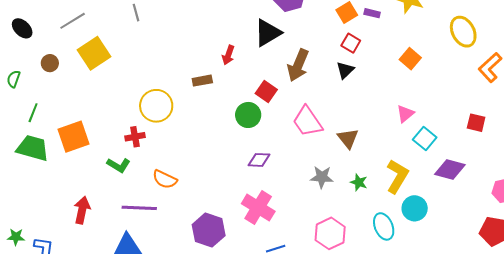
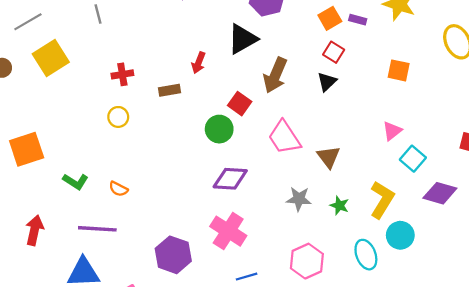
orange square: (410, 59) -> (399, 70), turned -30
yellow circle: (156, 106) -> (118, 117), size x0.6
red cross: (135, 137) -> (122, 74), moved
purple diamond: (259, 160) -> (230, 179), size x1.4
orange semicircle: (165, 179) -> (118, 189), moved, size x0.7

